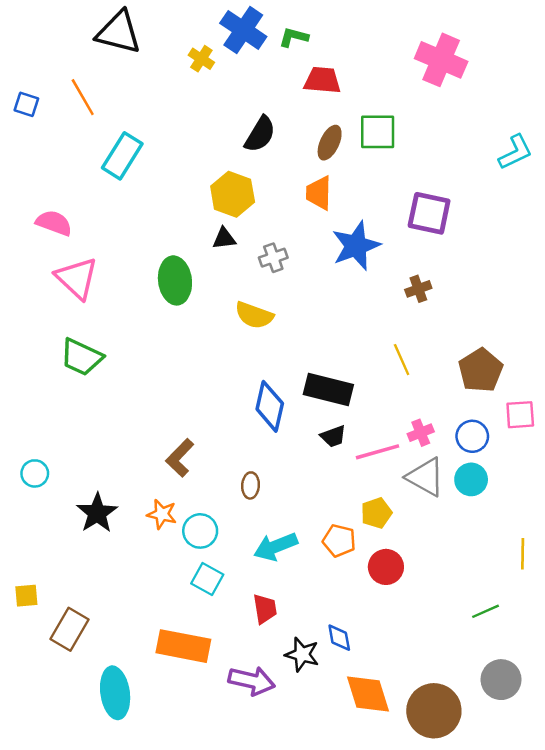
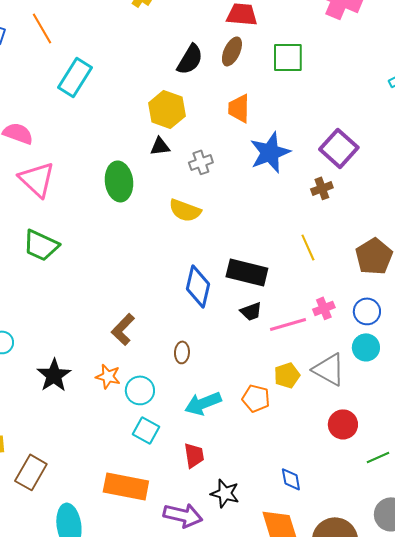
brown ellipse: (330, 143) -> (232, 51), moved
purple square: (429, 213) -> (339, 148), moved, turned 30
gray triangle: (426, 477) -> (329, 369), moved
red circle: (386, 567) -> (343, 424), moved
blue diamond: (339, 638) -> (291, 479), moved

